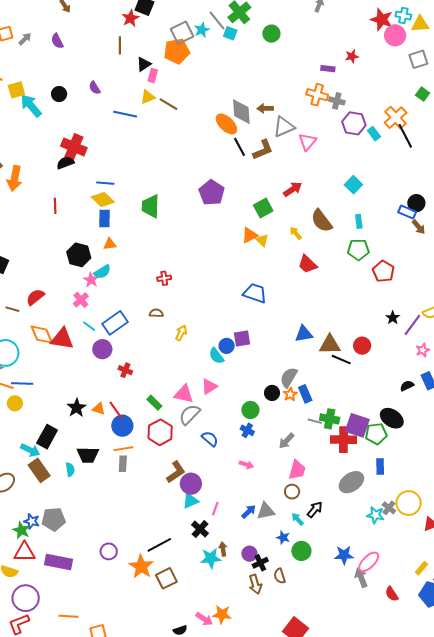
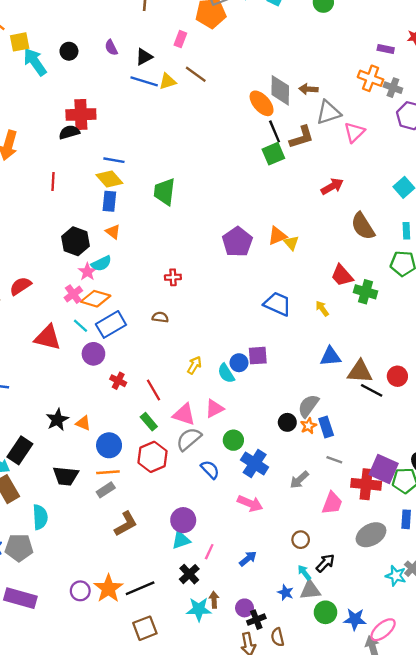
black triangle: (144, 64) -> (144, 57), moved
yellow triangle: (148, 97) -> (168, 81), moved
red cross: (74, 147) -> (81, 115), turned -30
purple pentagon: (212, 193) -> (237, 242), moved
green square: (263, 208) -> (273, 154), moved
yellow arrow: (296, 233) -> (322, 308), moved
orange triangle: (110, 244) -> (113, 232), turned 40
yellow arrow: (181, 333) -> (194, 365), moved
orange diamond: (42, 335) -> (96, 299), moved, turned -55
red line: (116, 410) -> (153, 390), moved
green circle: (250, 410) -> (233, 440), moved
green cross: (330, 419) -> (365, 292), moved
blue cross: (247, 430) -> (255, 464), size x1.6
gray rectangle: (123, 464) -> (106, 490), turned 49
pink arrow: (246, 465) -> (250, 503), size x1.5
cyan semicircle: (70, 470) -> (40, 517), moved, size x1.5
pink trapezoid: (297, 470) -> (332, 503), moved
brown L-shape: (176, 472) -> (126, 524), moved
gray triangle: (266, 511) -> (310, 590), moved
green circle: (301, 551) -> (326, 612), moved
orange star: (141, 567) -> (108, 588), moved

